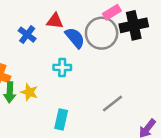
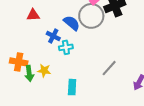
red triangle: (55, 21) -> (33, 15), moved
blue cross: (27, 35) -> (53, 36), moved

